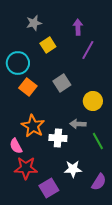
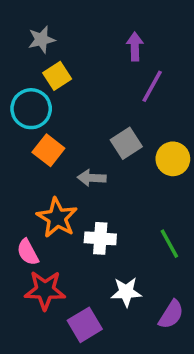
gray star: (34, 23) -> (41, 40), moved
yellow square: (48, 45) -> (57, 76), moved
gray square: (62, 83) -> (126, 143), moved
yellow circle: (93, 101) -> (173, 159), moved
gray arrow: (78, 124) -> (92, 178), moved

